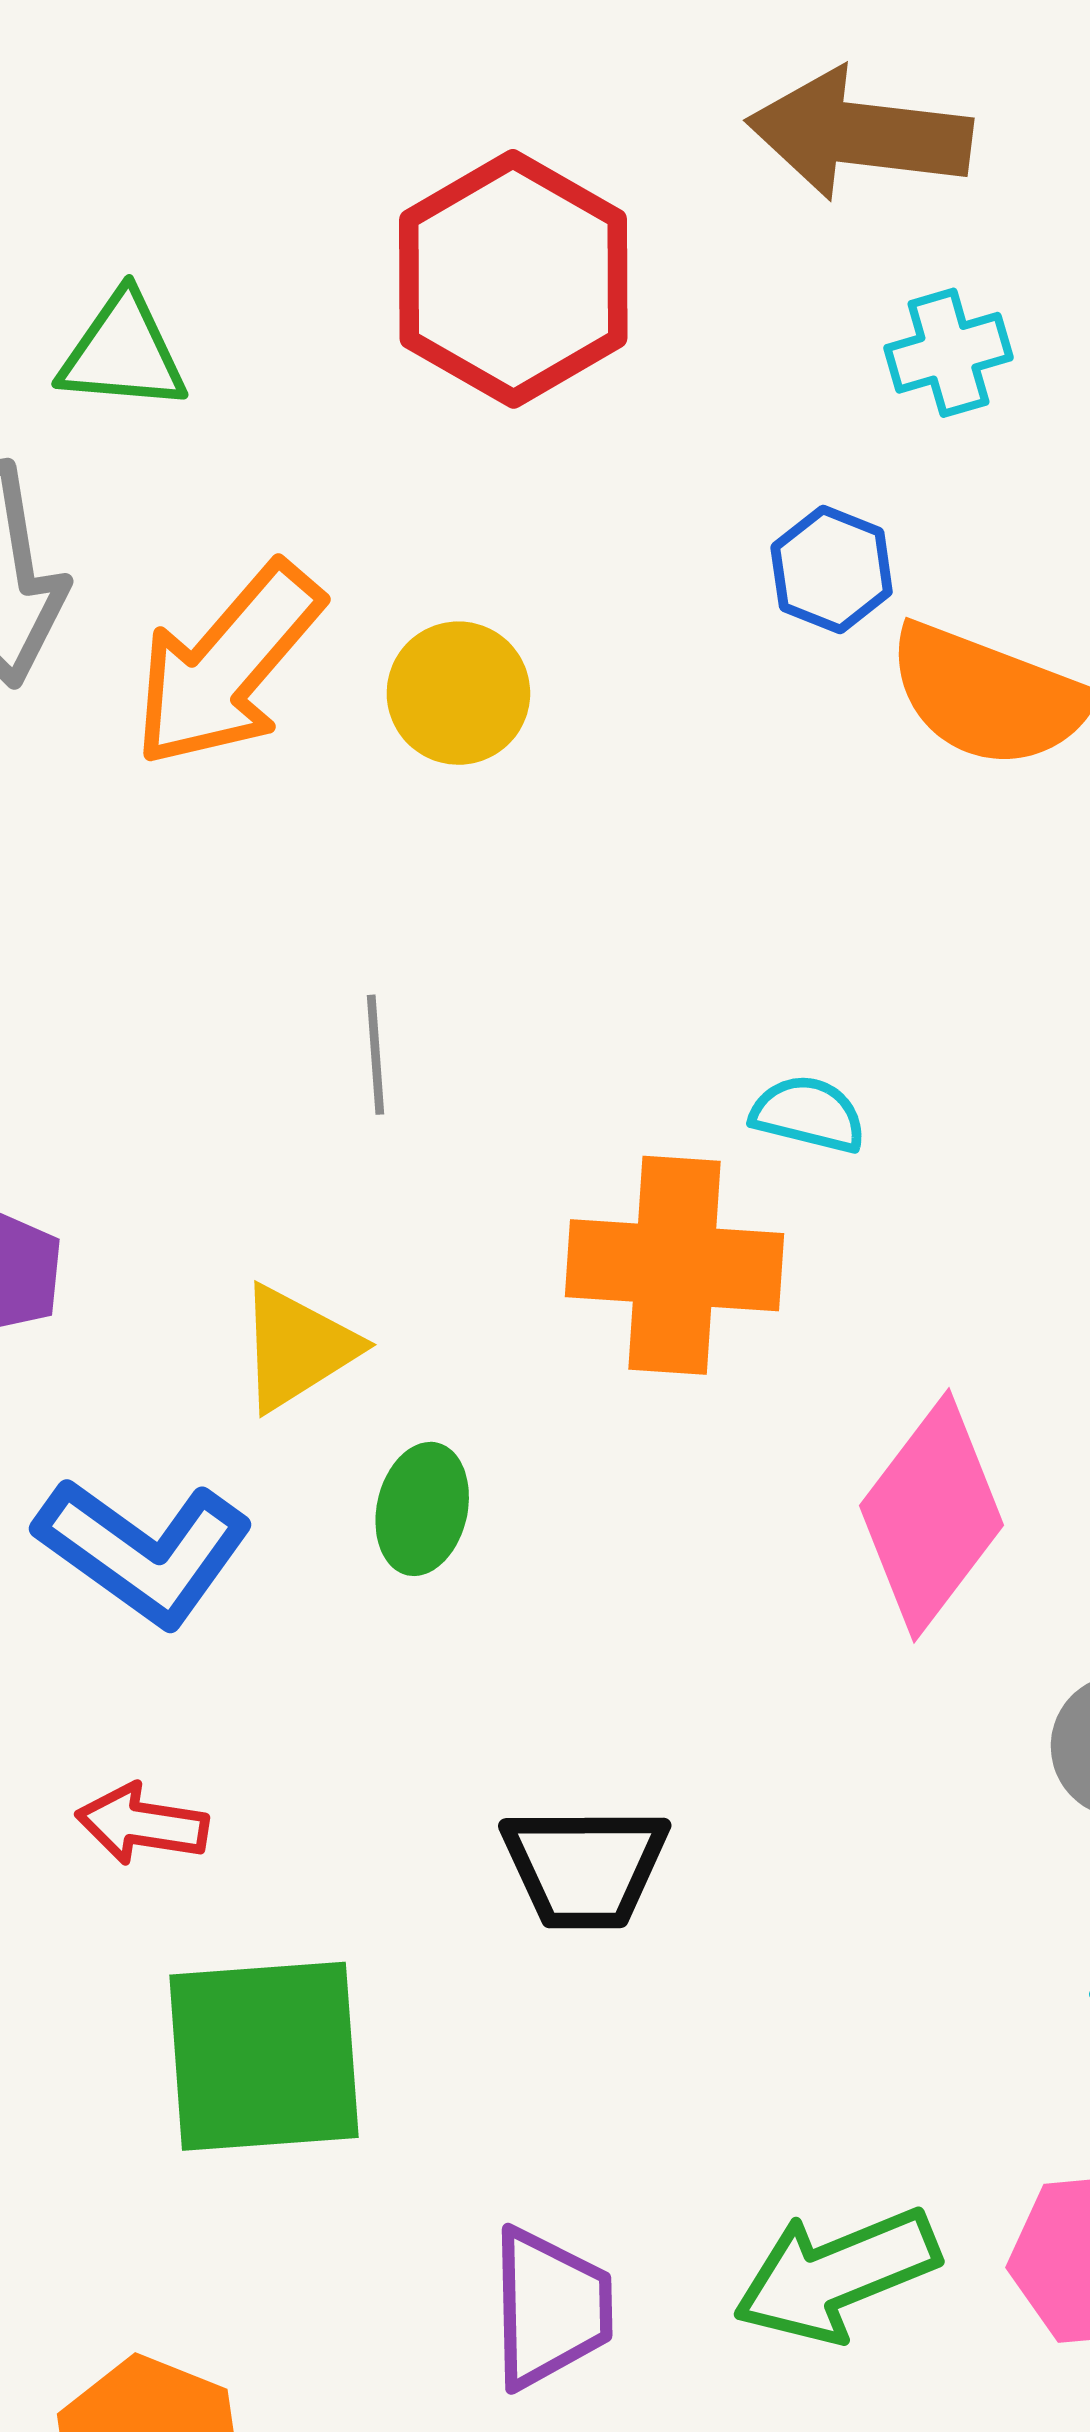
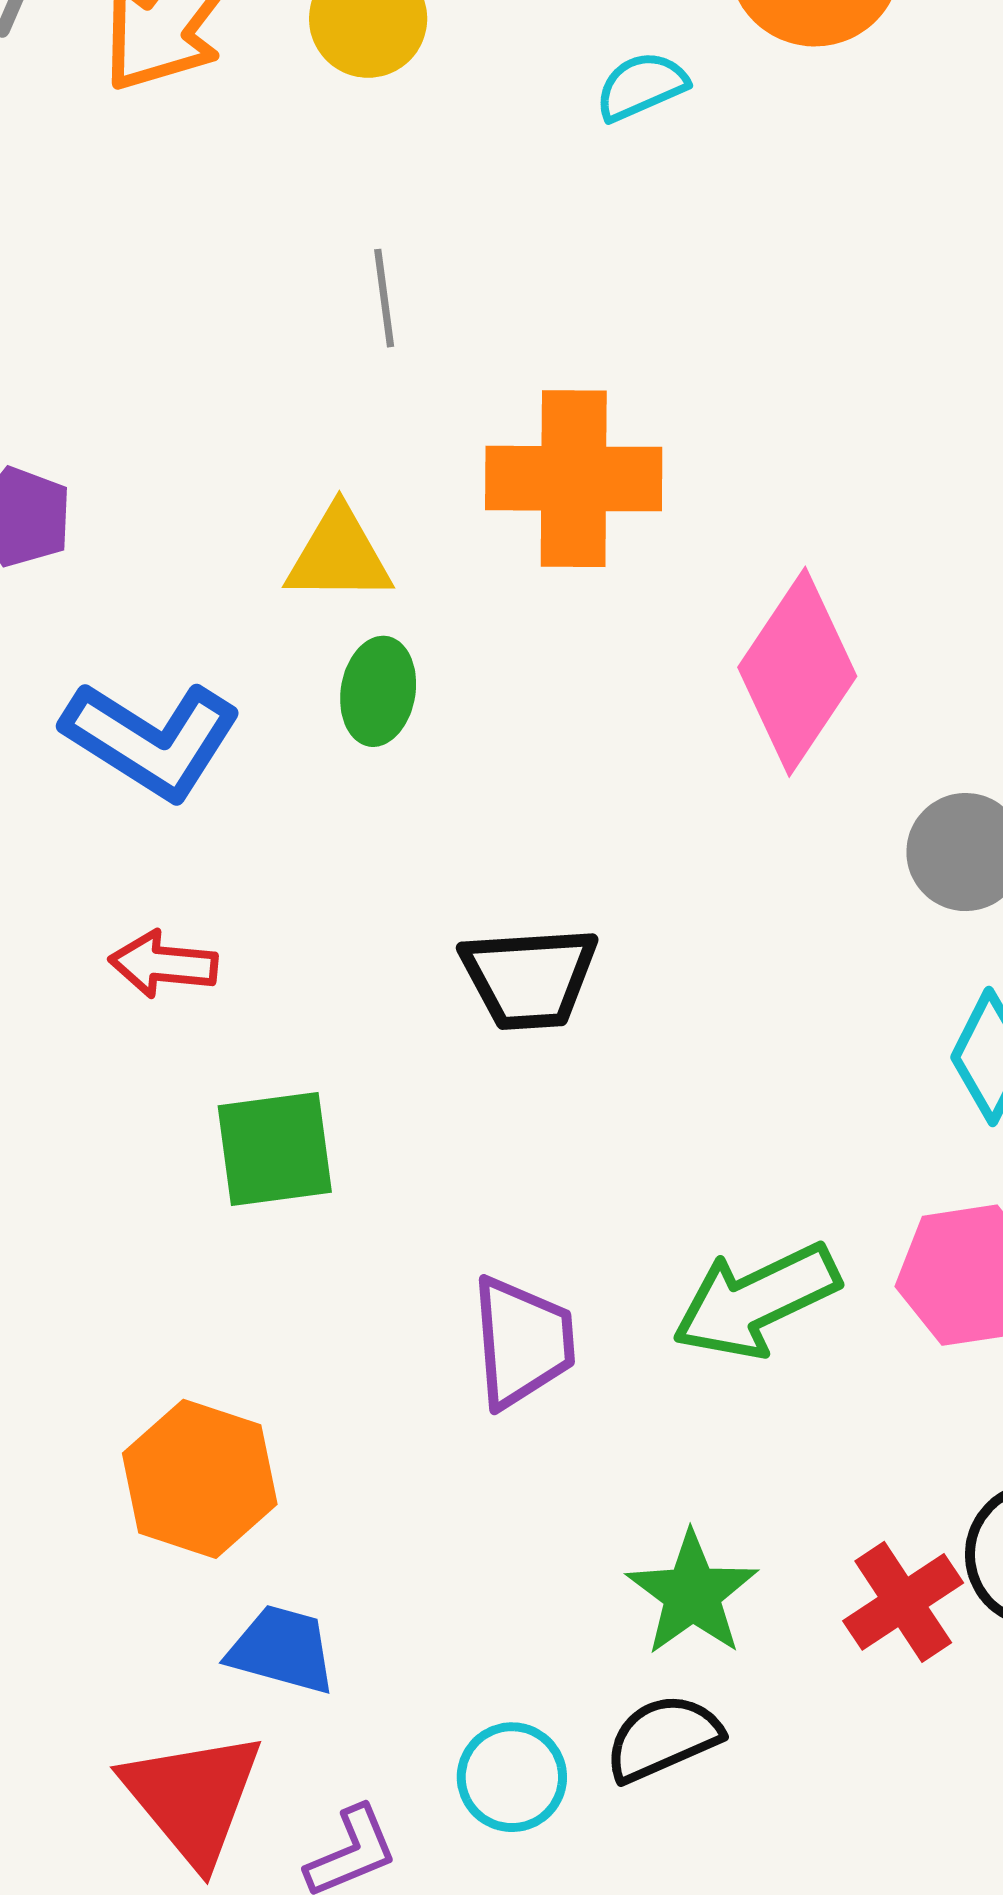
gray line: (375, 1055) -> (384, 298), moved
cyan semicircle: (808, 1114) -> (641, 86), moved, turned -34
yellow triangle: (297, 1348) -> (339, 555), moved, turned 36
green square: (264, 2056) -> (275, 1149), size x0.7

